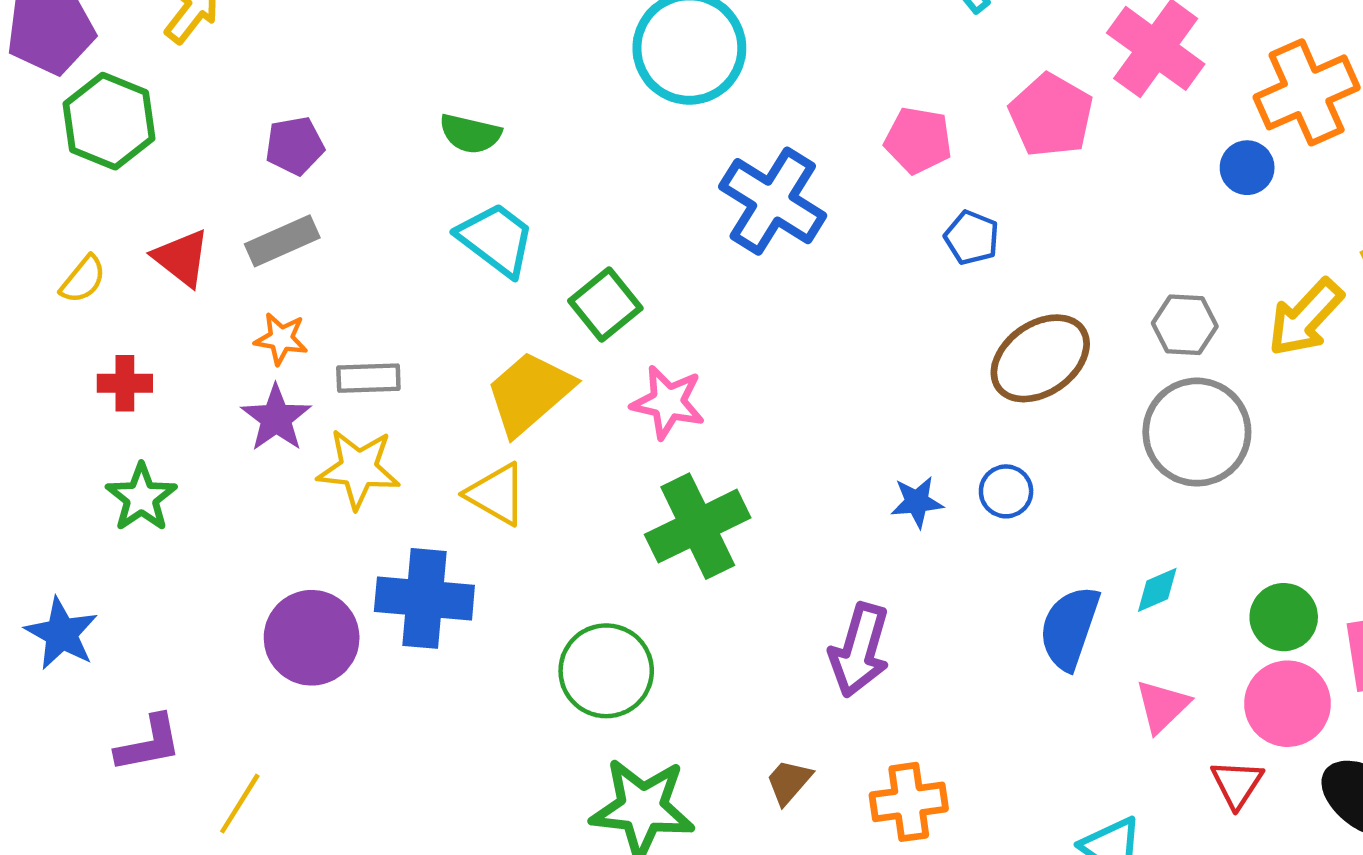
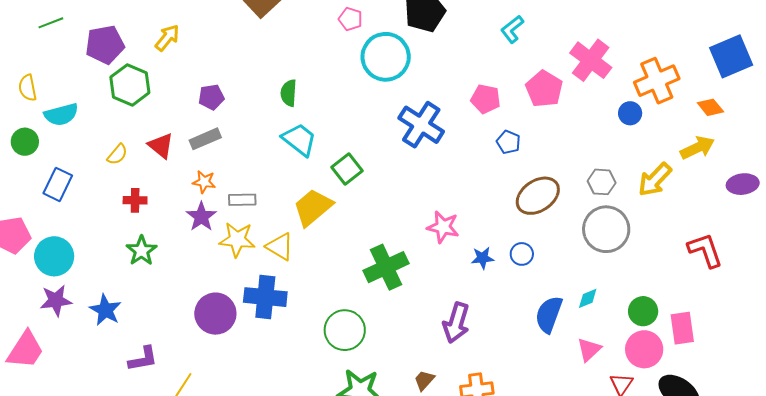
green semicircle: (470, 134) -> (289, 93), turned 80
pink star: (668, 402) -> (443, 227), moved
yellow triangle: (496, 494) -> (280, 247), moved

